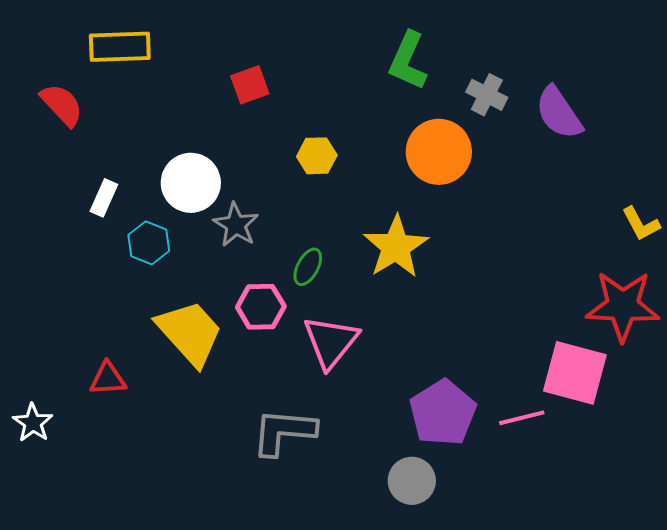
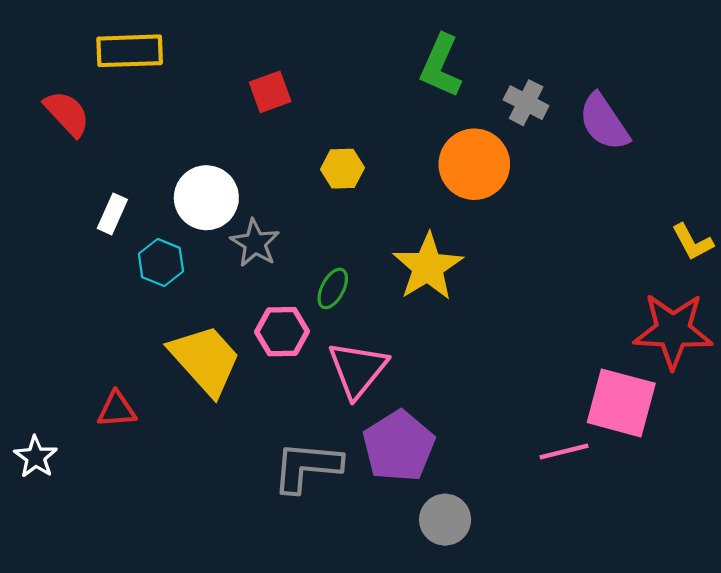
purple pentagon: (443, 413) -> (399, 446), moved

